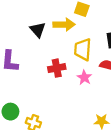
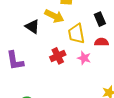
yellow arrow: (64, 25) -> (54, 16), turned 42

